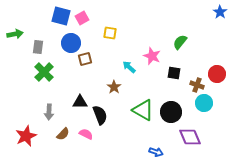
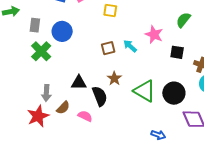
blue circle: (71, 43) -> (62, 31), moved
brown square: (85, 59) -> (108, 48), moved
brown star: (114, 87) -> (114, 78), moved
brown semicircle: (63, 134) -> (63, 108), moved
red star: (26, 136) -> (38, 116), moved

